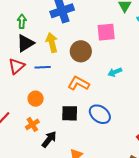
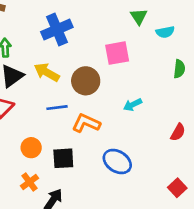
yellow arrow: (52, 43) -> (47, 72), turned -42
blue line: (43, 67) -> (57, 108), moved
black square: (70, 113) -> (63, 158), moved

